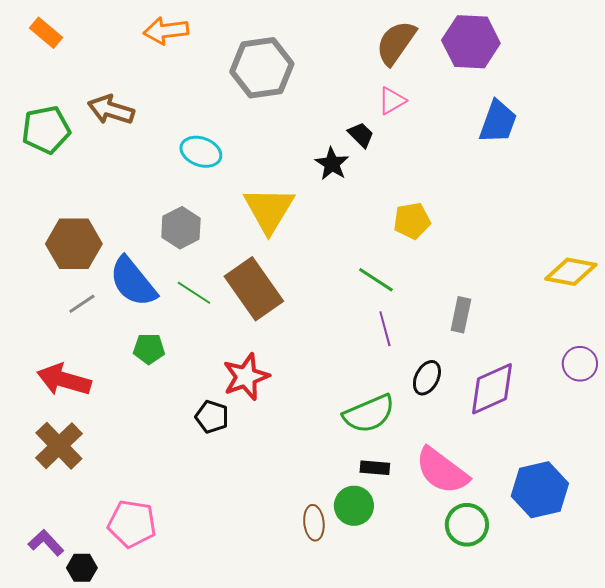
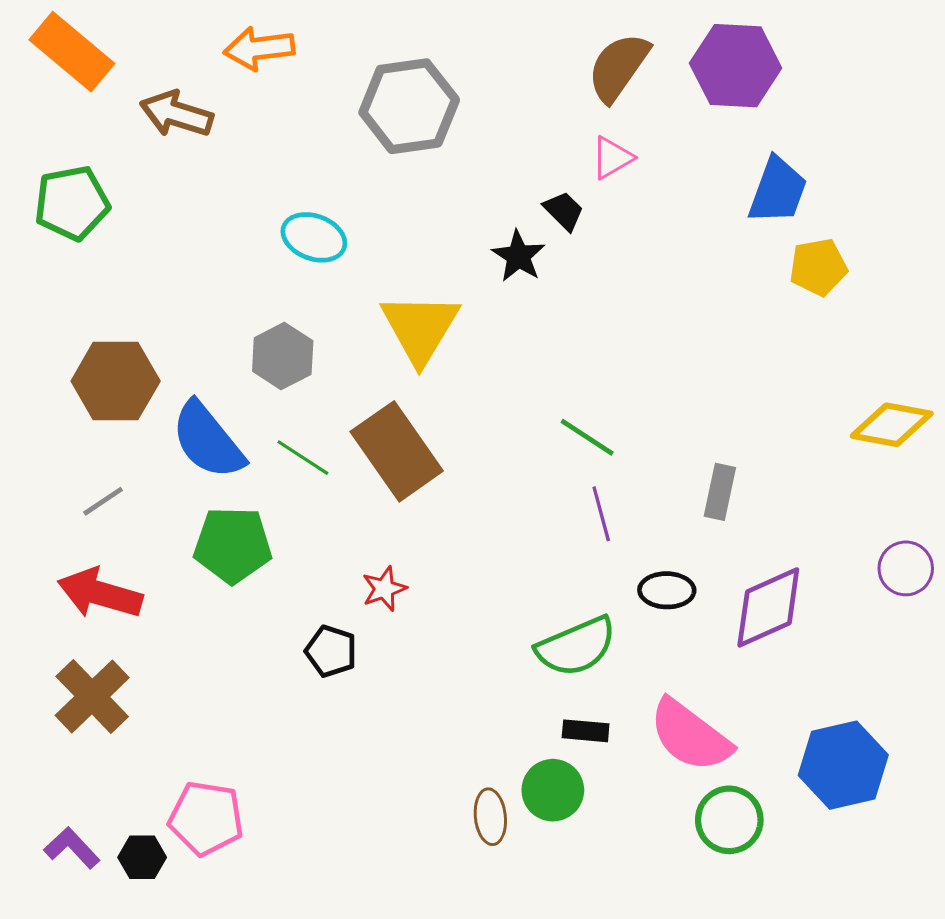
orange rectangle: (46, 33) -> (72, 52), size x1.6
brown arrow: (111, 110) -> (176, 114), moved
yellow pentagon: (412, 221) -> (818, 267), moved
gray line: (82, 304) -> (103, 501), moved
green pentagon: (149, 349) -> (233, 545), size x1.6
red star: (246, 377) -> (384, 589), size x0.6
black ellipse: (427, 378) -> (667, 590), turned 64
black hexagon: (82, 568) -> (142, 857), moved

